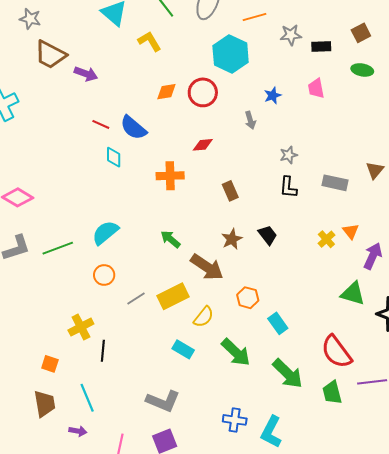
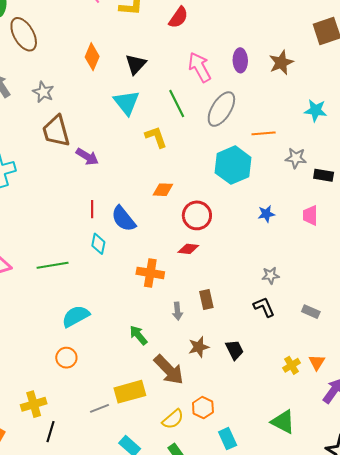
brown trapezoid: (50, 55) -> (56, 131), turned 36
red circle: (203, 92) -> (197, 215), moved
gray arrow: (250, 120) -> (177, 311), moved
red line: (101, 124) -> (92, 209), turned 54
gray rectangle: (335, 183) -> (311, 312), size x0.7
black L-shape: (288, 187) -> (264, 307), turned 140
green line: (58, 248) -> (53, 265), moved
green triangle: (353, 294) -> (283, 422), moved
gray line: (136, 298) -> (100, 408), moved
yellow semicircle: (204, 317) -> (173, 419), moved

